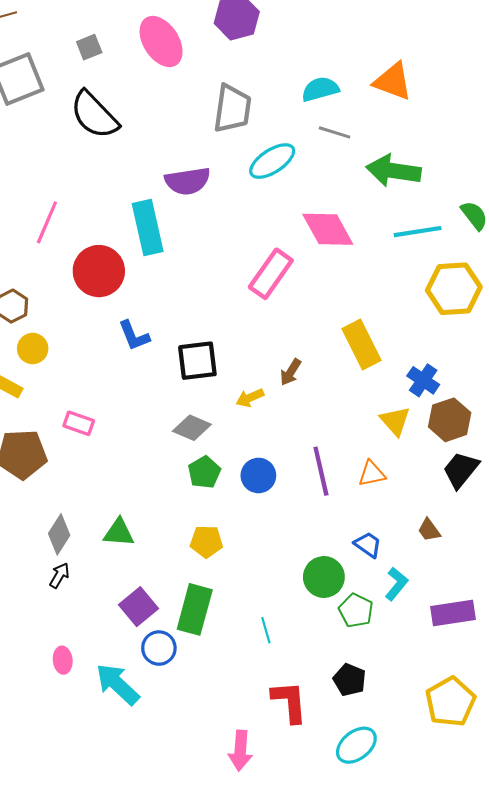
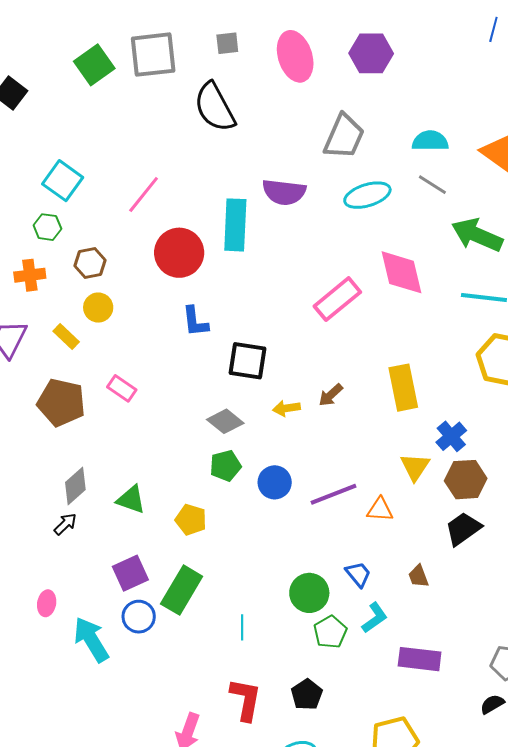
purple line: (321, 471) -> (334, 494), turned 66
yellow pentagon: (206, 542) -> (191, 520), moved

